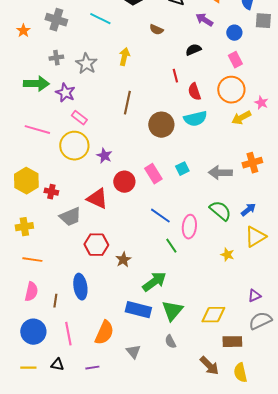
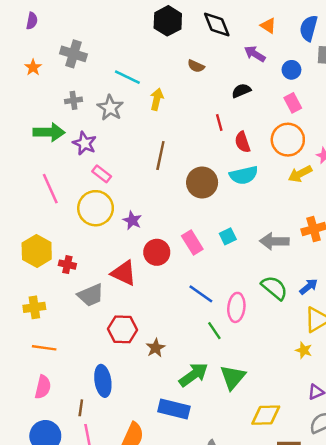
cyan line: (100, 19) -> (127, 77), moved
pink line: (37, 130) -> (50, 189), turned 50
yellow star: (227, 255) -> (304, 350), moved
brown line: (55, 301) -> (81, 408), moved
green triangle: (172, 311) -> (233, 377), moved

